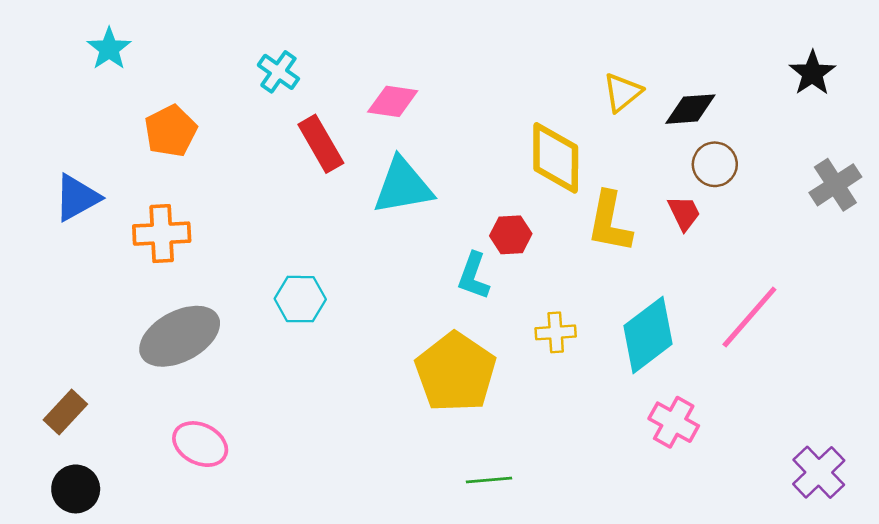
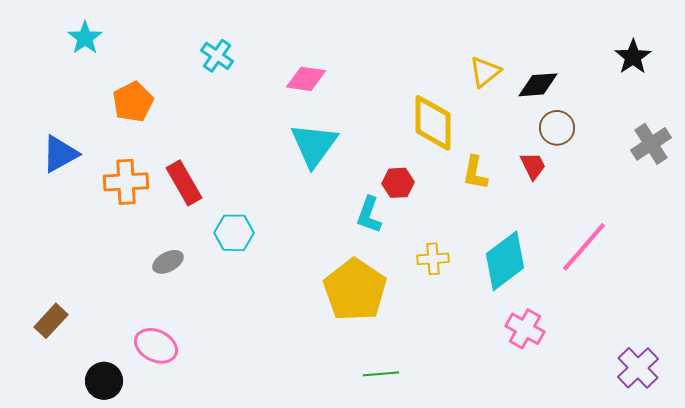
red rectangle: (321, 144) -> (184, 183), moved
cyan triangle: (403, 186) -> (314, 145), turned -44
yellow L-shape: (610, 222) -> (475, 173), size x0.7
gray ellipse: (180, 336) -> (168, 262), moved, size x0.5
black circle: (76, 489) -> (104, 381), moved

